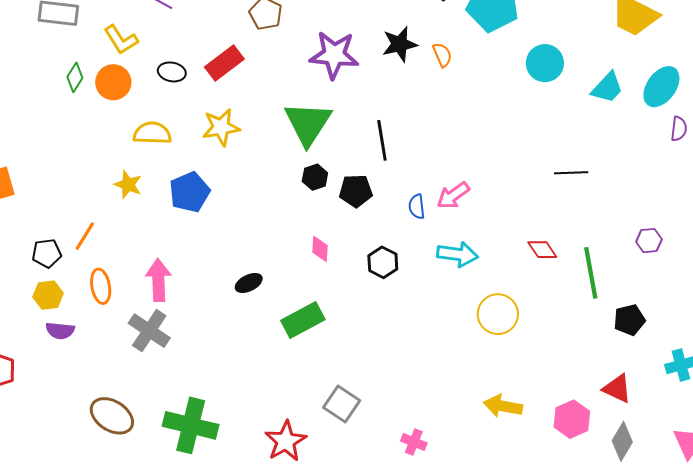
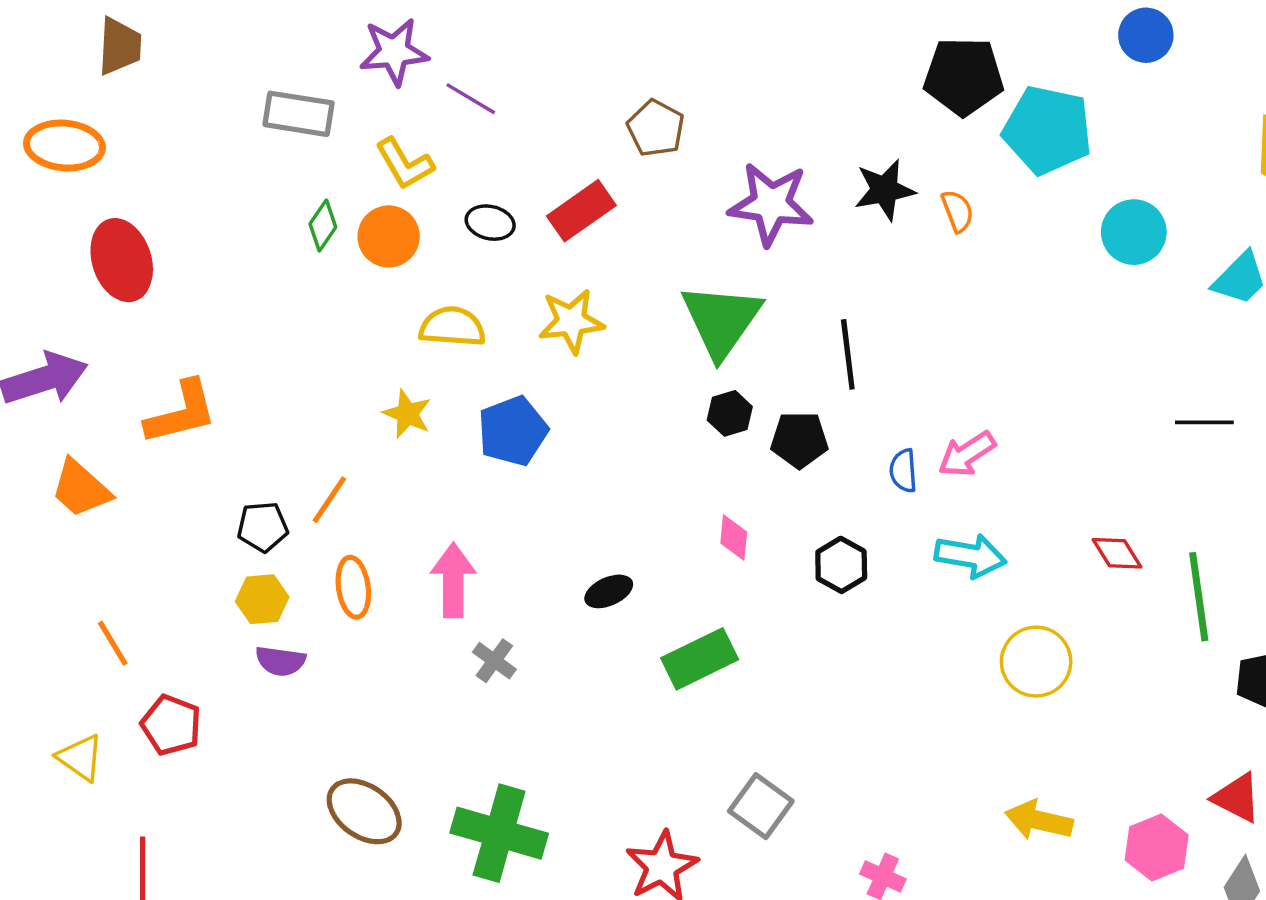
black line: (571, 173) -> (1204, 422), moved
gray cross: (149, 331) -> (494, 661), moved, size x0.6

